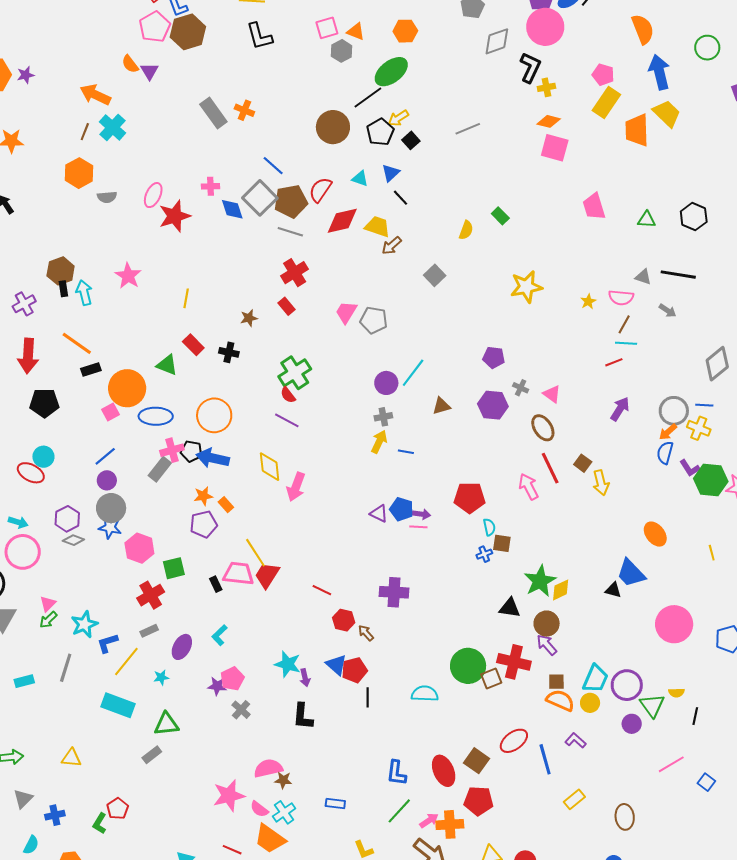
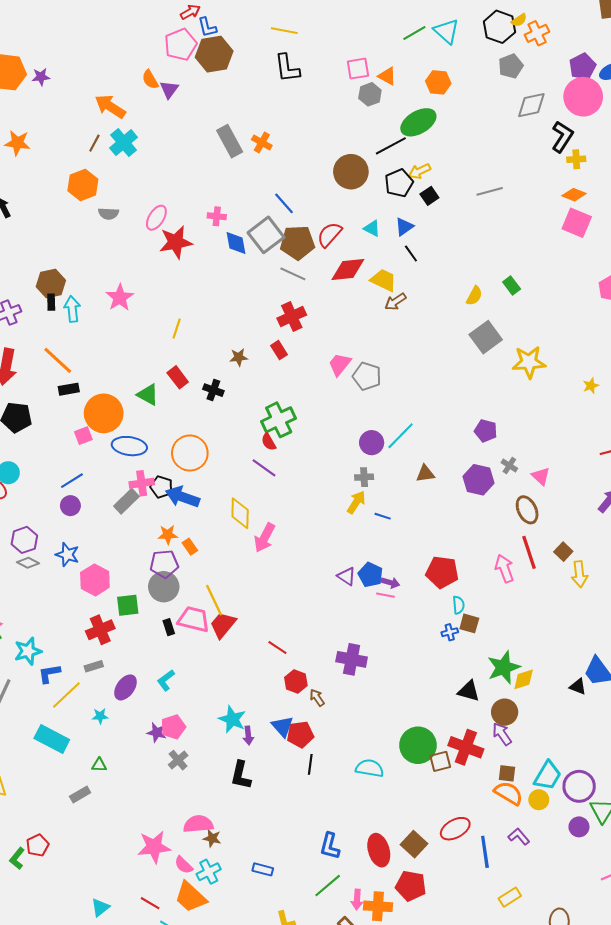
gray square: (435, 275) -> (486, 337), moved, size x1.4
gray circle: (111, 508) -> (164, 587), moved
green triangle: (166, 724) -> (99, 765), size x0.6
pink arrow: (429, 821) -> (357, 900), turned 120

